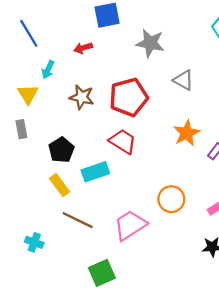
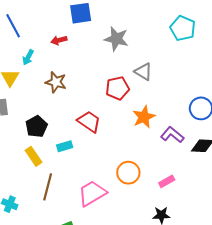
red pentagon: (129, 97) -> (118, 88), moved, size x0.7
cyan rectangle: (95, 172) -> (65, 146), size x0.7
brown line: (78, 220) -> (48, 187), turned 76

